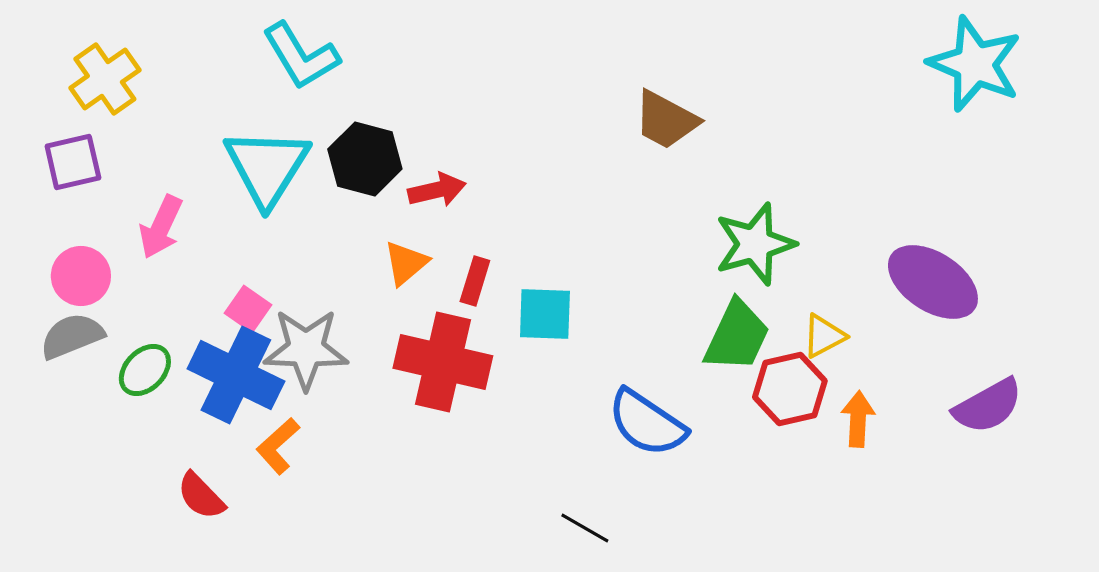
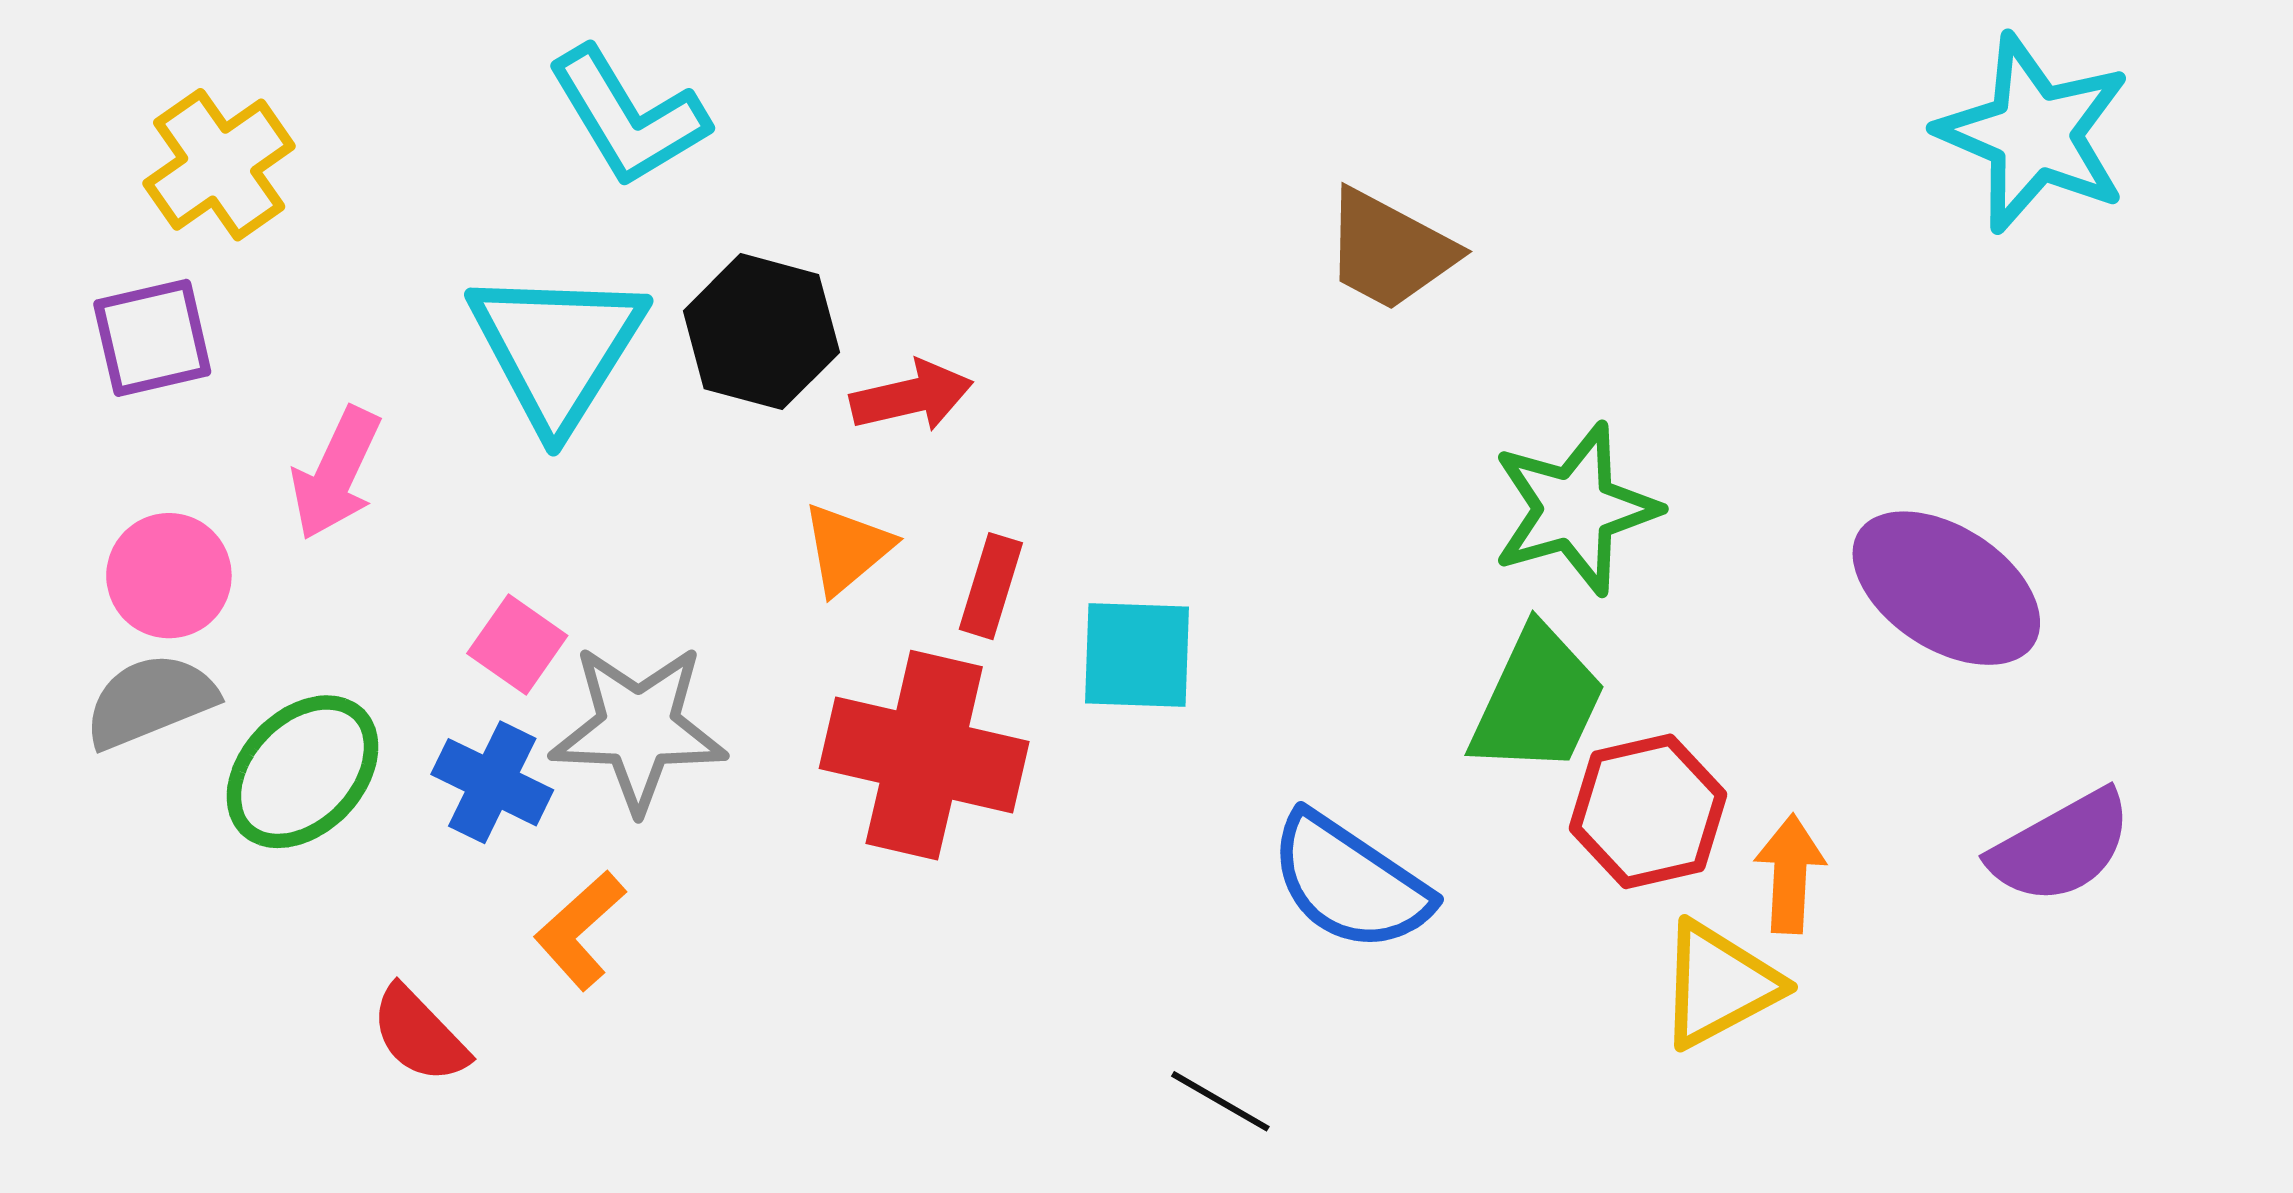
yellow triangle: (824, 336) -> (1719, 985), moved, size x1.4
green ellipse: (145, 370) -> (302, 772), size x1.4
blue cross: (236, 375) -> (492, 782), size x0.6

